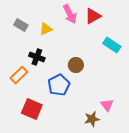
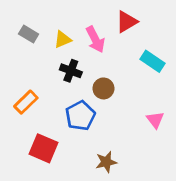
pink arrow: (70, 14) -> (95, 39), moved
black cross: (37, 57) -> (71, 71), moved
pink triangle: (107, 105) -> (155, 120), moved
brown star: (92, 119) -> (106, 162), moved

